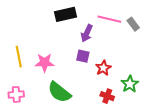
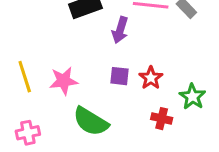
purple square: (83, 56) -> (120, 76), moved

